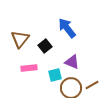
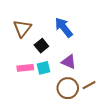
brown triangle: (20, 39) -> (22, 28), moved
cyan square: (55, 75) -> (43, 68), moved

